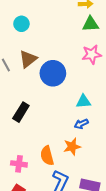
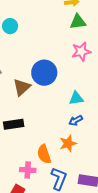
brown triangle: (28, 59) -> (22, 87), moved
black rectangle: (21, 112) -> (14, 124), moved, turned 54
pink cross: (19, 164) -> (28, 170), moved

